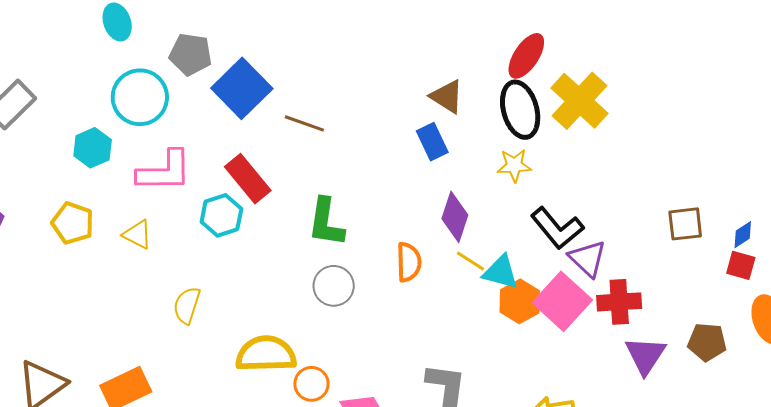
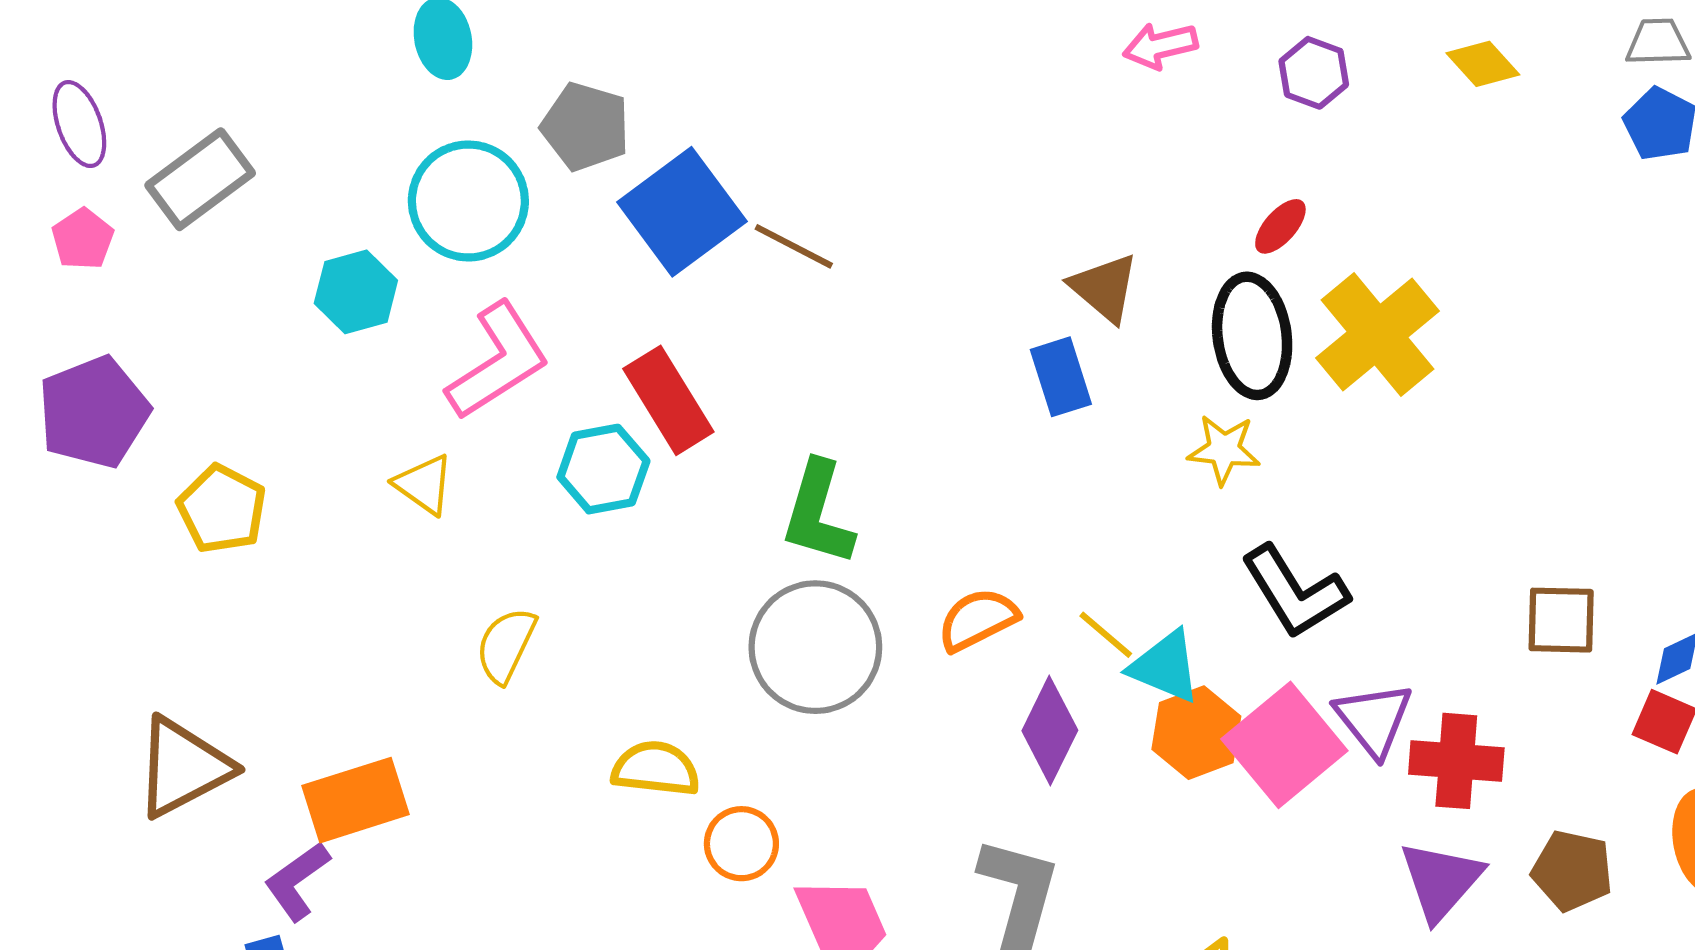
red ellipse: (526, 56) -> (1280, 226), size x0.6
brown line: (304, 123) -> (794, 246), moved
pink L-shape: (164, 171) -> (498, 361), turned -40
purple diamond: (455, 217) -> (1050, 730), moved
yellow pentagon: (73, 223) -> (222, 509), moved
purple triangle: (588, 259) -> (1374, 719), moved
orange semicircle: (409, 262) -> (978, 620), turned -123
gray circle: (334, 286) -> (815, 647), size x1.5
red cross: (619, 302) -> (1456, 761), moved
yellow semicircle: (266, 354) -> (656, 769), size x0.7

